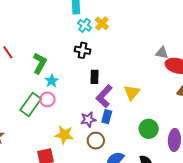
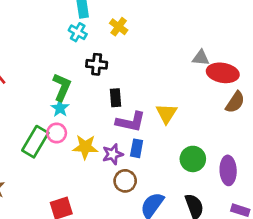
cyan cross: (85, 25) -> (78, 32), moved
green L-shape: (40, 63) -> (62, 87), moved
purple L-shape: (104, 96) -> (131, 122), turned -115
yellow star: (64, 135) -> (85, 147), moved

